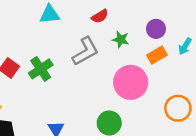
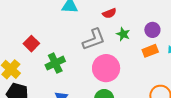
green cross: (41, 69) -> (55, 63), moved
pink circle: (131, 82) -> (106, 68), moved

